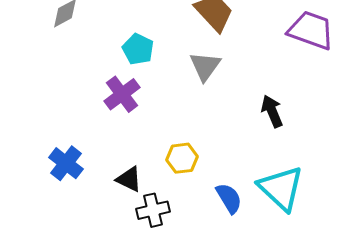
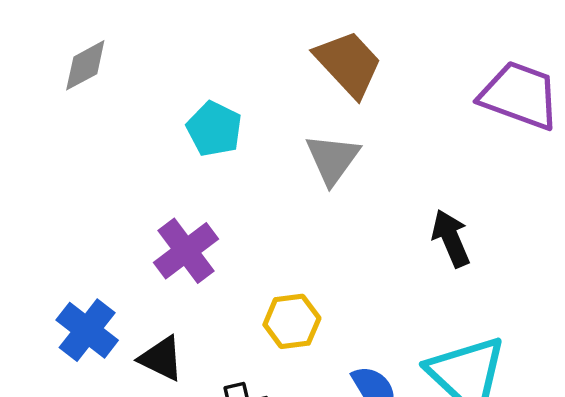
purple cross: (122, 94) -> (186, 251), moved
black triangle: (129, 179) -> (161, 358), moved

